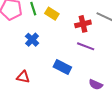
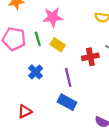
purple line: (86, 46) -> (68, 77), moved, turned 54
red triangle: (23, 77) -> (25, 111), turned -40

